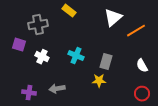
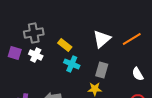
yellow rectangle: (69, 11) -> (65, 45), moved
white triangle: (113, 18) -> (102, 39), moved
white cross: (42, 57) -> (36, 55), moved

